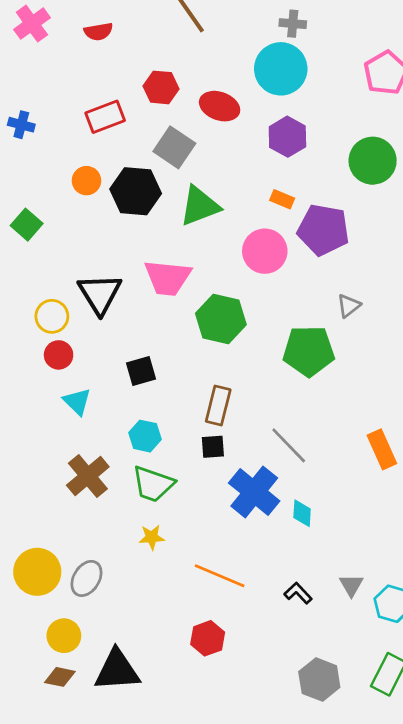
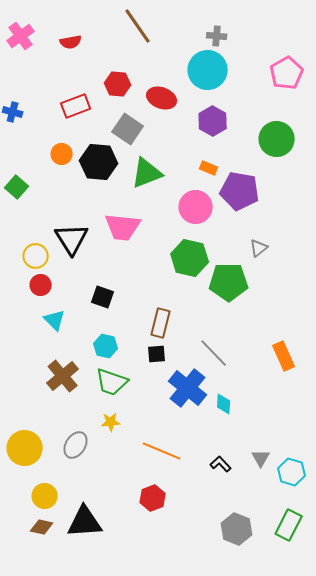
green hexagon: (221, 319) -> (190, 258), moved
black square: (141, 371) -> (103, 297), turned 35
gray ellipse: (86, 578) -> (76, 445), moved

